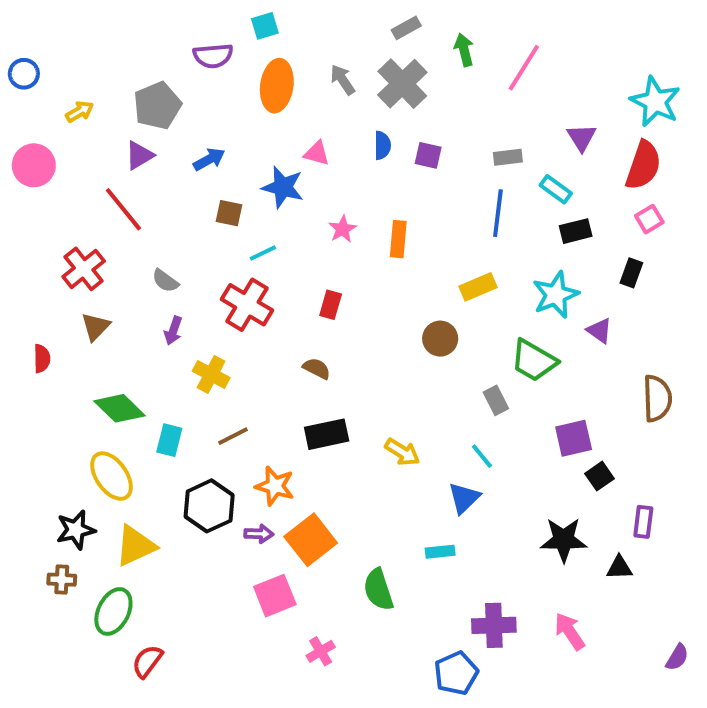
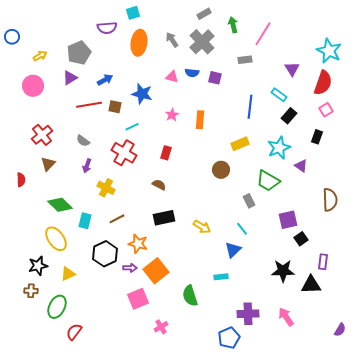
blue semicircle: (382, 145) -> (192, 73), turned 96
pink triangle: (317, 153) -> (172, 77), moved
gray rectangle: (508, 157) -> (245, 60), moved
pink circle: (34, 165) -> (33, 86), moved
red line: (123, 209) -> (89, 105), moved, turned -60
black rectangle: (576, 231) -> (289, 116), turned -35
yellow triangle: (135, 546) -> (68, 274), size x0.7
black triangle: (619, 568) -> (311, 285), size x1.5

